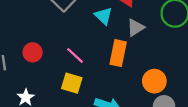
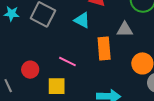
gray triangle: (136, 28) -> (125, 30), moved, turned 48
yellow square: (72, 83) -> (57, 86), moved

